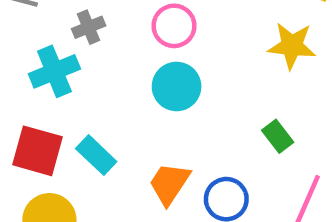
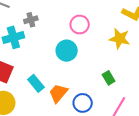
pink circle: (174, 26) -> (80, 25), moved
cyan rectangle: (96, 155) -> (36, 83), moved

